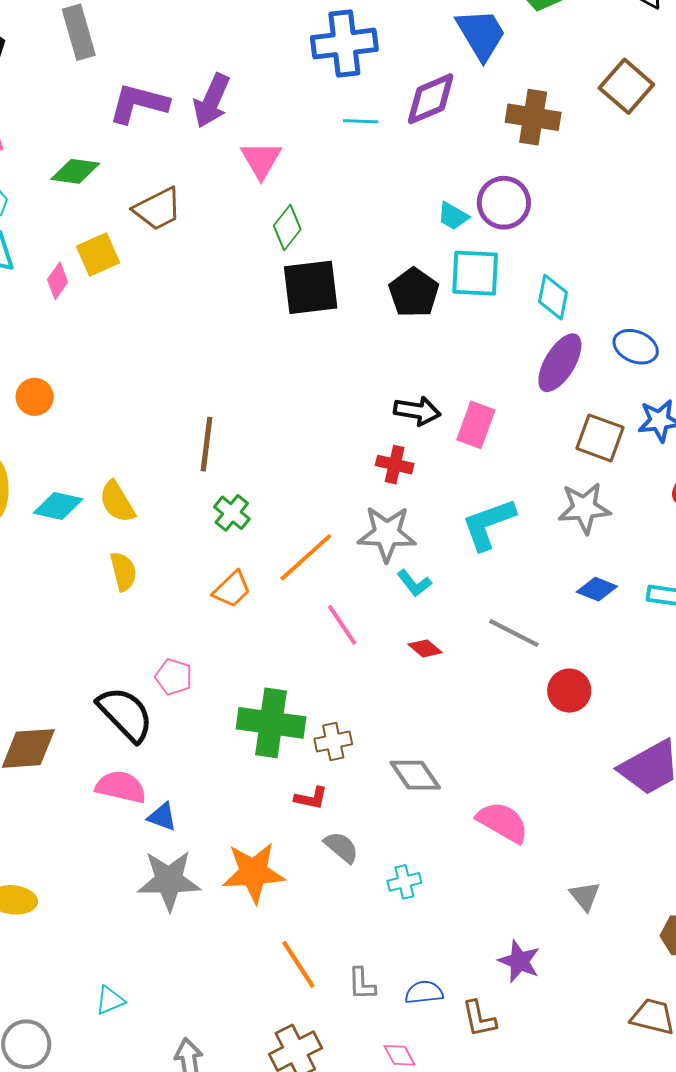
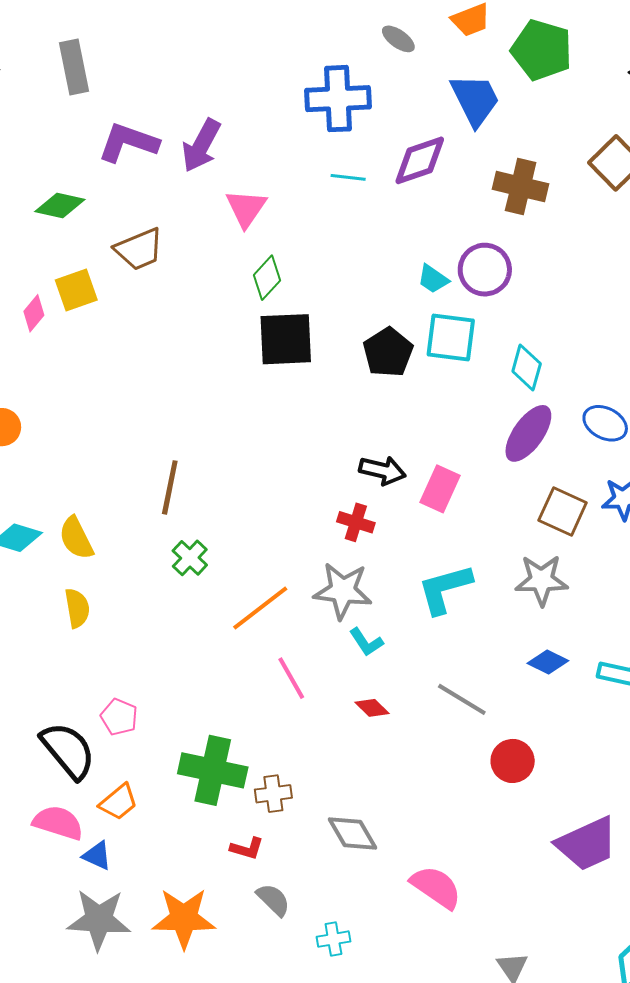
orange trapezoid: (232, 589) -> (119, 802), moved

